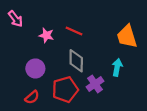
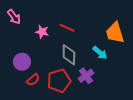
cyan arrow: (117, 67) -> (100, 53), moved, turned 119
purple circle: (35, 68) -> (22, 62), moved
red semicircle: (32, 97) -> (33, 80), moved

